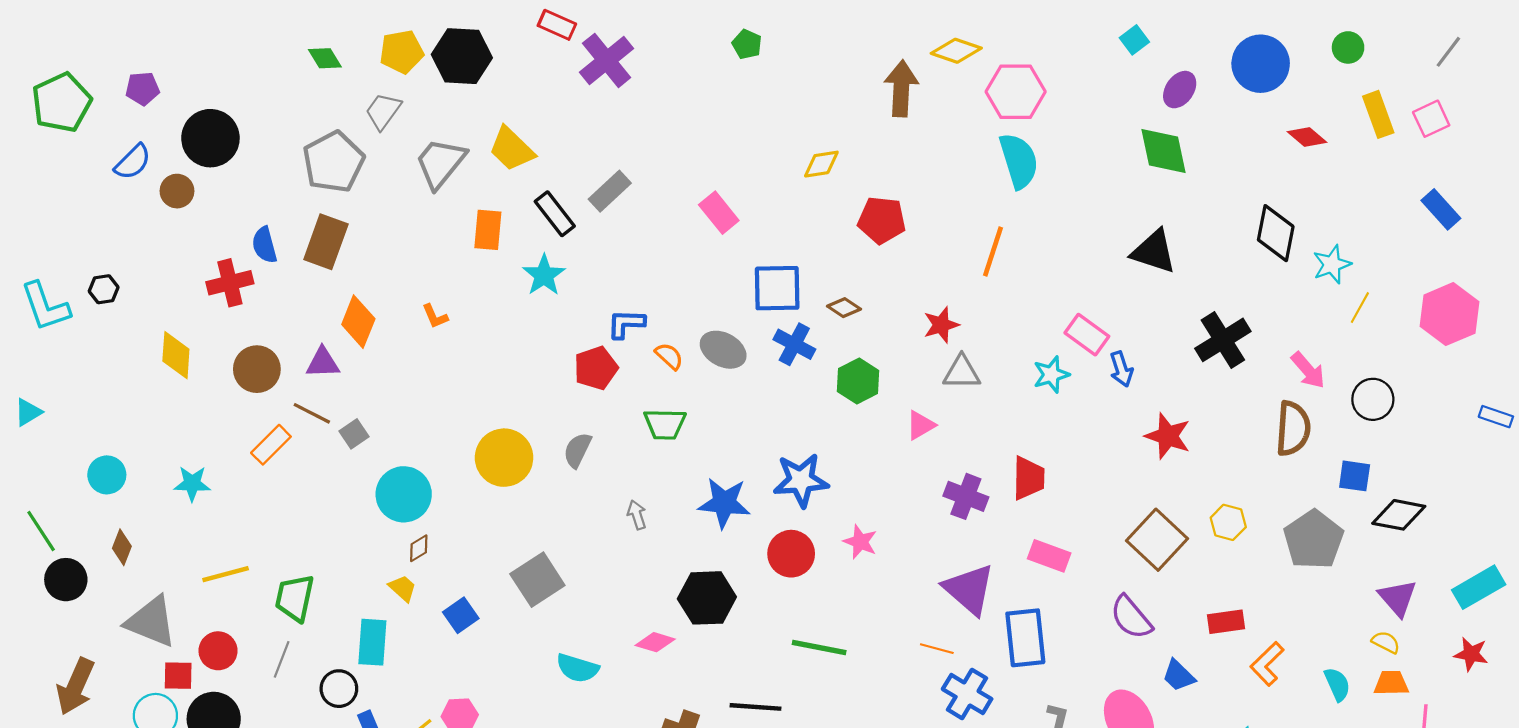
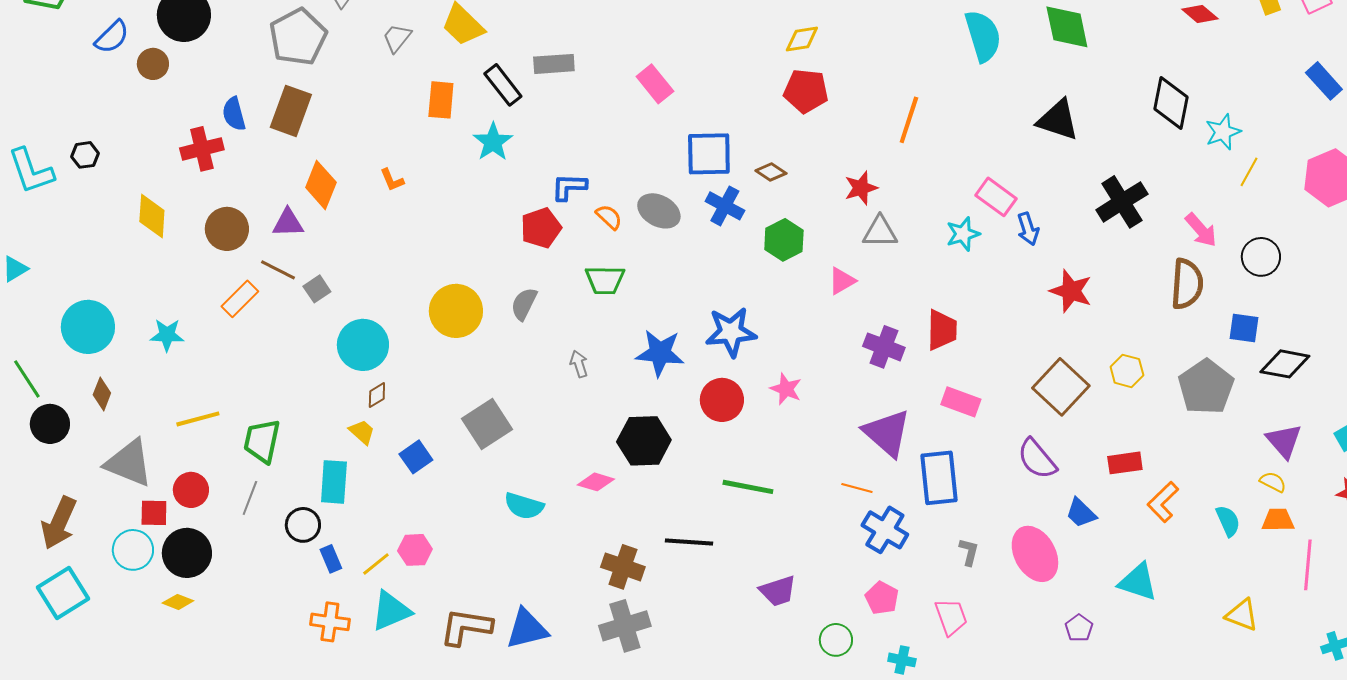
cyan semicircle: (1019, 161) -> (983, 36), moved
gray trapezoid: (440, 163) -> (397, 38), size x0.6
yellow diamond: (821, 164) -> (802, 39), moved
gray rectangle: (610, 191) -> (554, 64), turned 39
cyan circle: (107, 475) -> (88, 327), size x1.5

